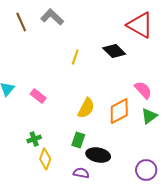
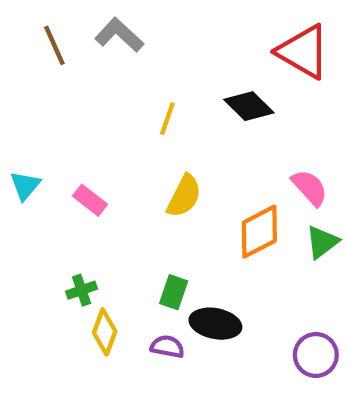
yellow semicircle: (86, 108) -> (184, 196), moved
purple semicircle: (81, 173) -> (167, 347), moved

